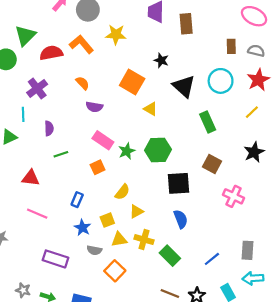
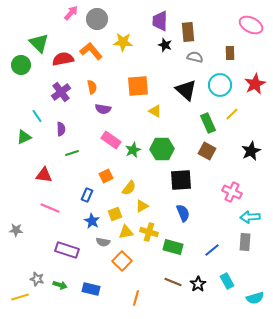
green triangle: (25, 36) -> (39, 43), turned -30
gray semicircle: (256, 51) -> (195, 57), moved
black star: (161, 60) -> (165, 45), moved
orange square: (132, 82) -> (138, 86), turned -35
orange semicircle: (82, 83) -> (92, 87), turned 32
purple cross: (37, 88) -> (61, 92), moved
yellow line: (252, 112) -> (232, 114), moved
cyan line: (23, 114) -> (37, 116), turned -32
brown square: (212, 164) -> (207, 151), moved
orange square: (98, 167) -> (106, 176), moved
green rectangle: (170, 256) -> (173, 247), turned -30
cyan arrow: (253, 278) -> (250, 217), moved

